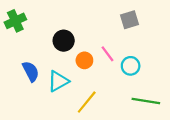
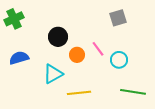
blue semicircle: (31, 71) -> (19, 58), moved, turned -78
yellow line: (87, 102) -> (79, 93), turned 45

